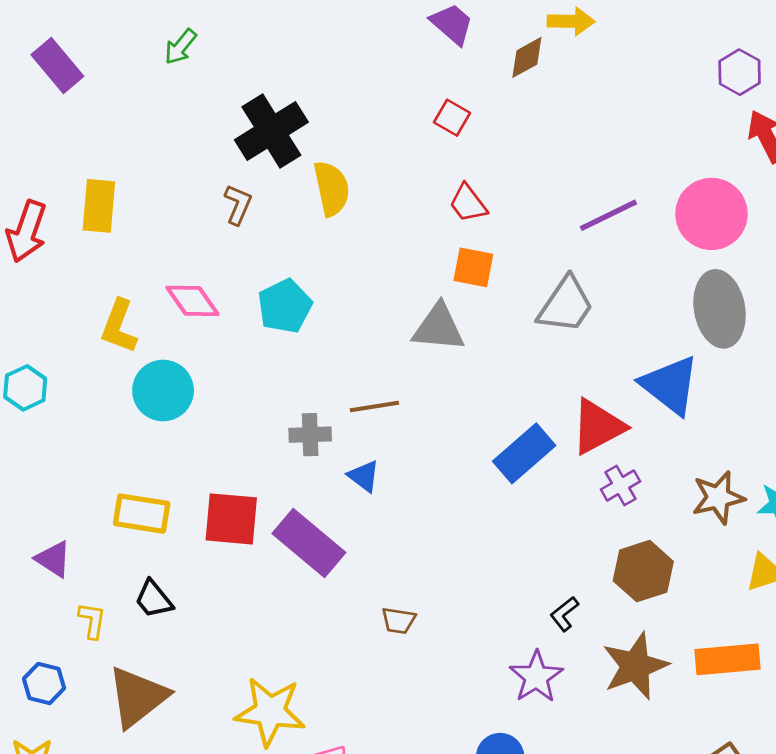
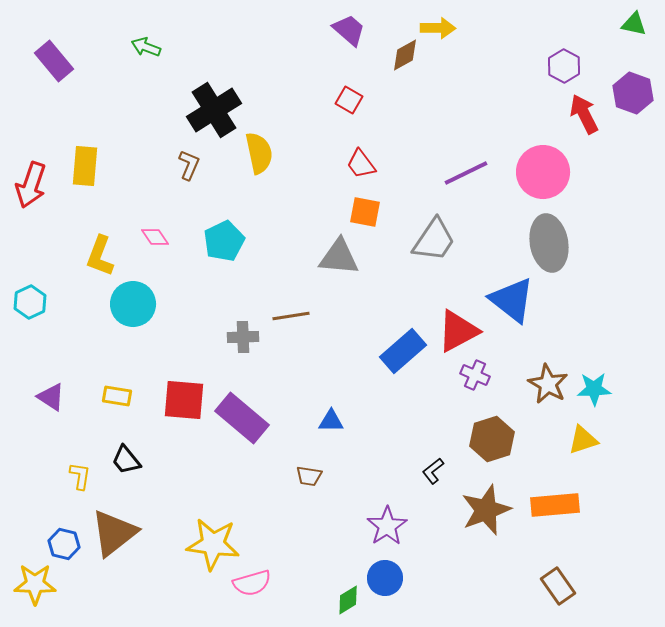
green arrow: (180, 47) -> (146, 47), turned 72
pink diamond: (192, 301) -> (155, 237), size x0.7
blue triangle: (364, 476) -> (331, 421), moved, turned -36
purple cross: (621, 485) -> (475, 375), turned -36
brown star: (718, 498) -> (548, 384), turned -30
yellow rectangle: (142, 514) -> (117, 396), size x0.7
purple triangle: (53, 559) -> (51, 397), moved
purple star: (536, 677) -> (387, 526), moved
blue hexagon: (44, 683) -> (64, 544), moved

